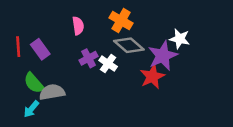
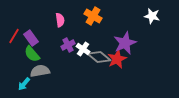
white star: (180, 39) -> (152, 16), moved
gray diamond: (129, 45) -> (99, 57), moved
red line: (18, 47) -> (14, 36), turned 35
green semicircle: (34, 83) -> (32, 54), moved

